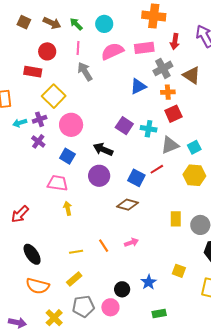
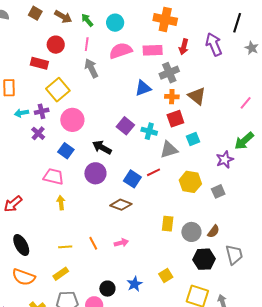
brown triangle: (192, 75) -> (197, 96), moved
cyan square: (194, 147) -> (193, 139), moved
yellow square: (179, 271) -> (166, 276), turned 32

